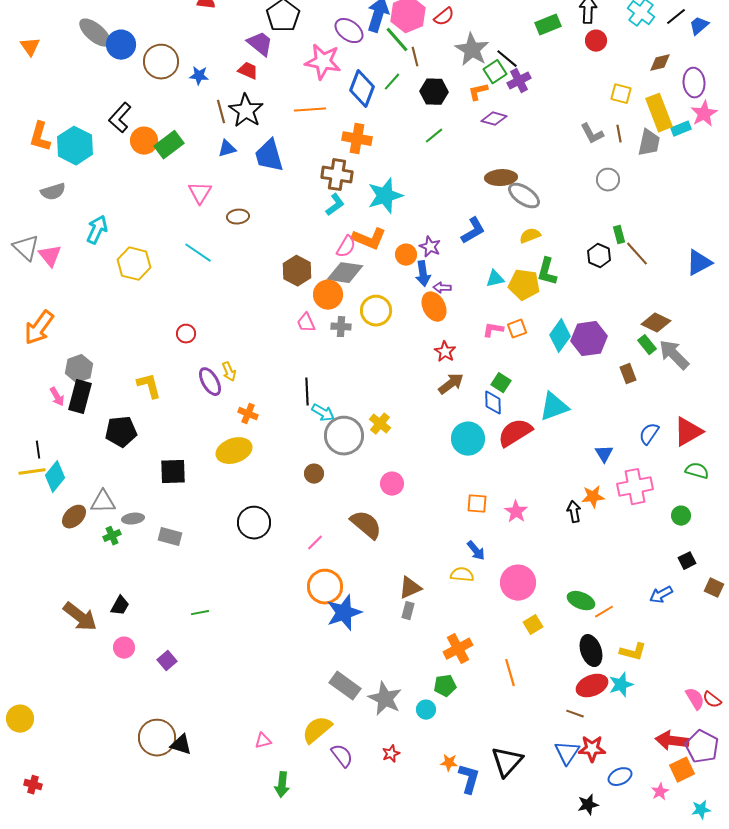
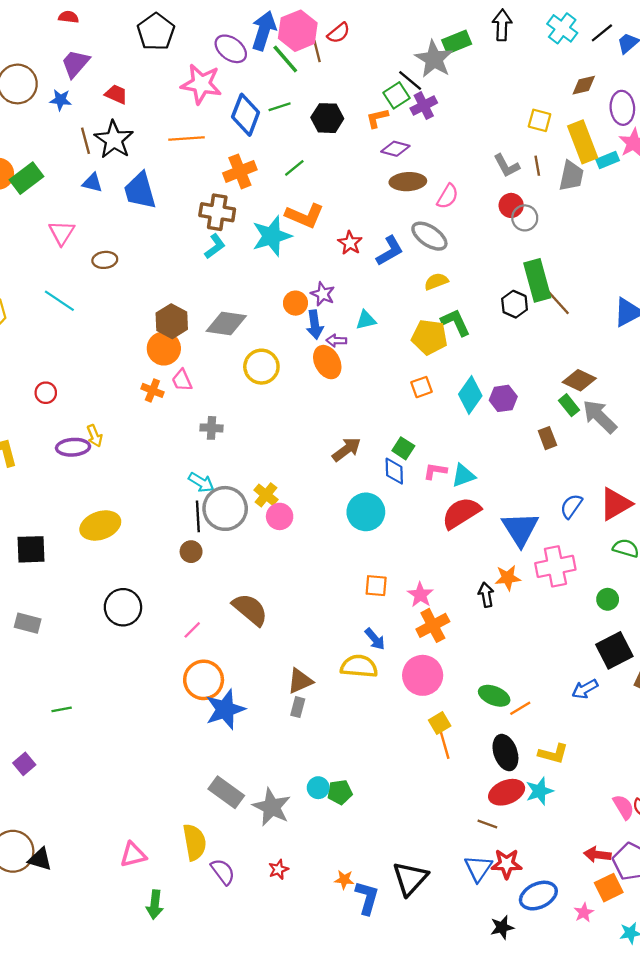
red circle: (596, 41) -> (511, 205), moved
purple trapezoid: (260, 44) -> (75, 64), moved, turned -88
gray star: (472, 50) -> (434, 59), moved
brown line: (415, 57) -> (317, 51), moved
green line: (392, 82) -> (280, 107), turned 30
green line: (434, 136) -> (294, 168), moved
orange cross: (357, 139) -> (240, 171), turned -32
blue triangle: (227, 149) -> (92, 183), turned 30
brown ellipse: (501, 178) -> (408, 182), moved
blue L-shape: (473, 231) -> (390, 251), moved
green rectangle: (619, 235) -> (537, 280), size x2.0
orange L-shape: (369, 239) -> (305, 216), moved
pink semicircle: (346, 247) -> (448, 196), moved
green L-shape: (547, 272) -> (456, 322), turned 140
cyan triangle: (495, 279) -> (366, 320), moved
orange circle: (328, 295) -> (164, 348), moved
gray cross: (341, 327) -> (211, 428), moved
pink L-shape: (493, 330) -> (435, 471), moved
purple hexagon: (589, 339) -> (503, 398), size x0.7
red star: (445, 352) -> (350, 243), moved
purple ellipse: (210, 382) -> (73, 447), turned -64
black line: (307, 392) -> (198, 516), moved
cyan triangle: (554, 407) -> (463, 476), size x0.7
orange cross: (248, 414) -> (152, 390), moved
red semicircle: (515, 433) -> (461, 513), moved
blue triangle: (604, 454) -> (520, 529), size x1.8
pink circle: (392, 484) -> (280, 516), moved
black square: (687, 561) -> (614, 650), size x1.8
yellow semicircle: (462, 575) -> (359, 666), size x1.4
orange cross: (458, 649) -> (433, 625), moved
orange line: (510, 673) -> (444, 743), moved
cyan circle: (426, 710) -> (318, 788), moved
yellow semicircle: (317, 730) -> (194, 842), turned 120
pink triangle: (263, 741) -> (133, 855), size x1.4
red arrow: (672, 741) -> (597, 855), size x0.7
blue ellipse: (620, 777) -> (538, 896), size x1.4

